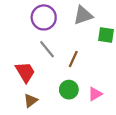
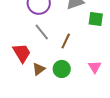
pink triangle: (95, 94) -> (95, 67), moved, turned -32
brown triangle: (31, 101) -> (39, 69), moved

